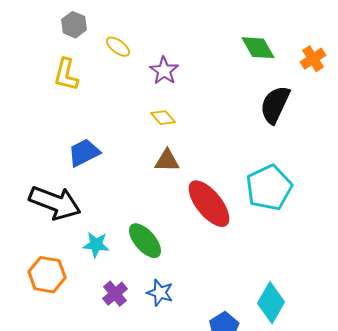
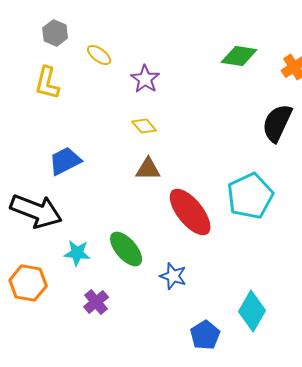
green diamond: (258, 48) -> (239, 56), turned -51
black semicircle: (275, 105) -> (277, 123), moved
blue star: (160, 293) -> (173, 276), moved

